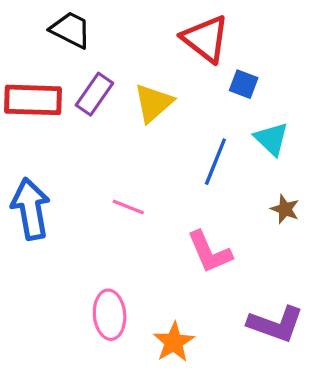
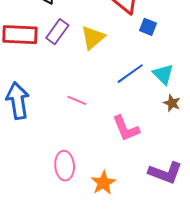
cyan triangle: (271, 139) -> (163, 74), moved
blue line: (215, 162) -> (130, 74), turned 32

